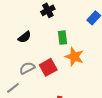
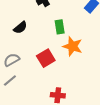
gray semicircle: (27, 68) -> (12, 60), moved

